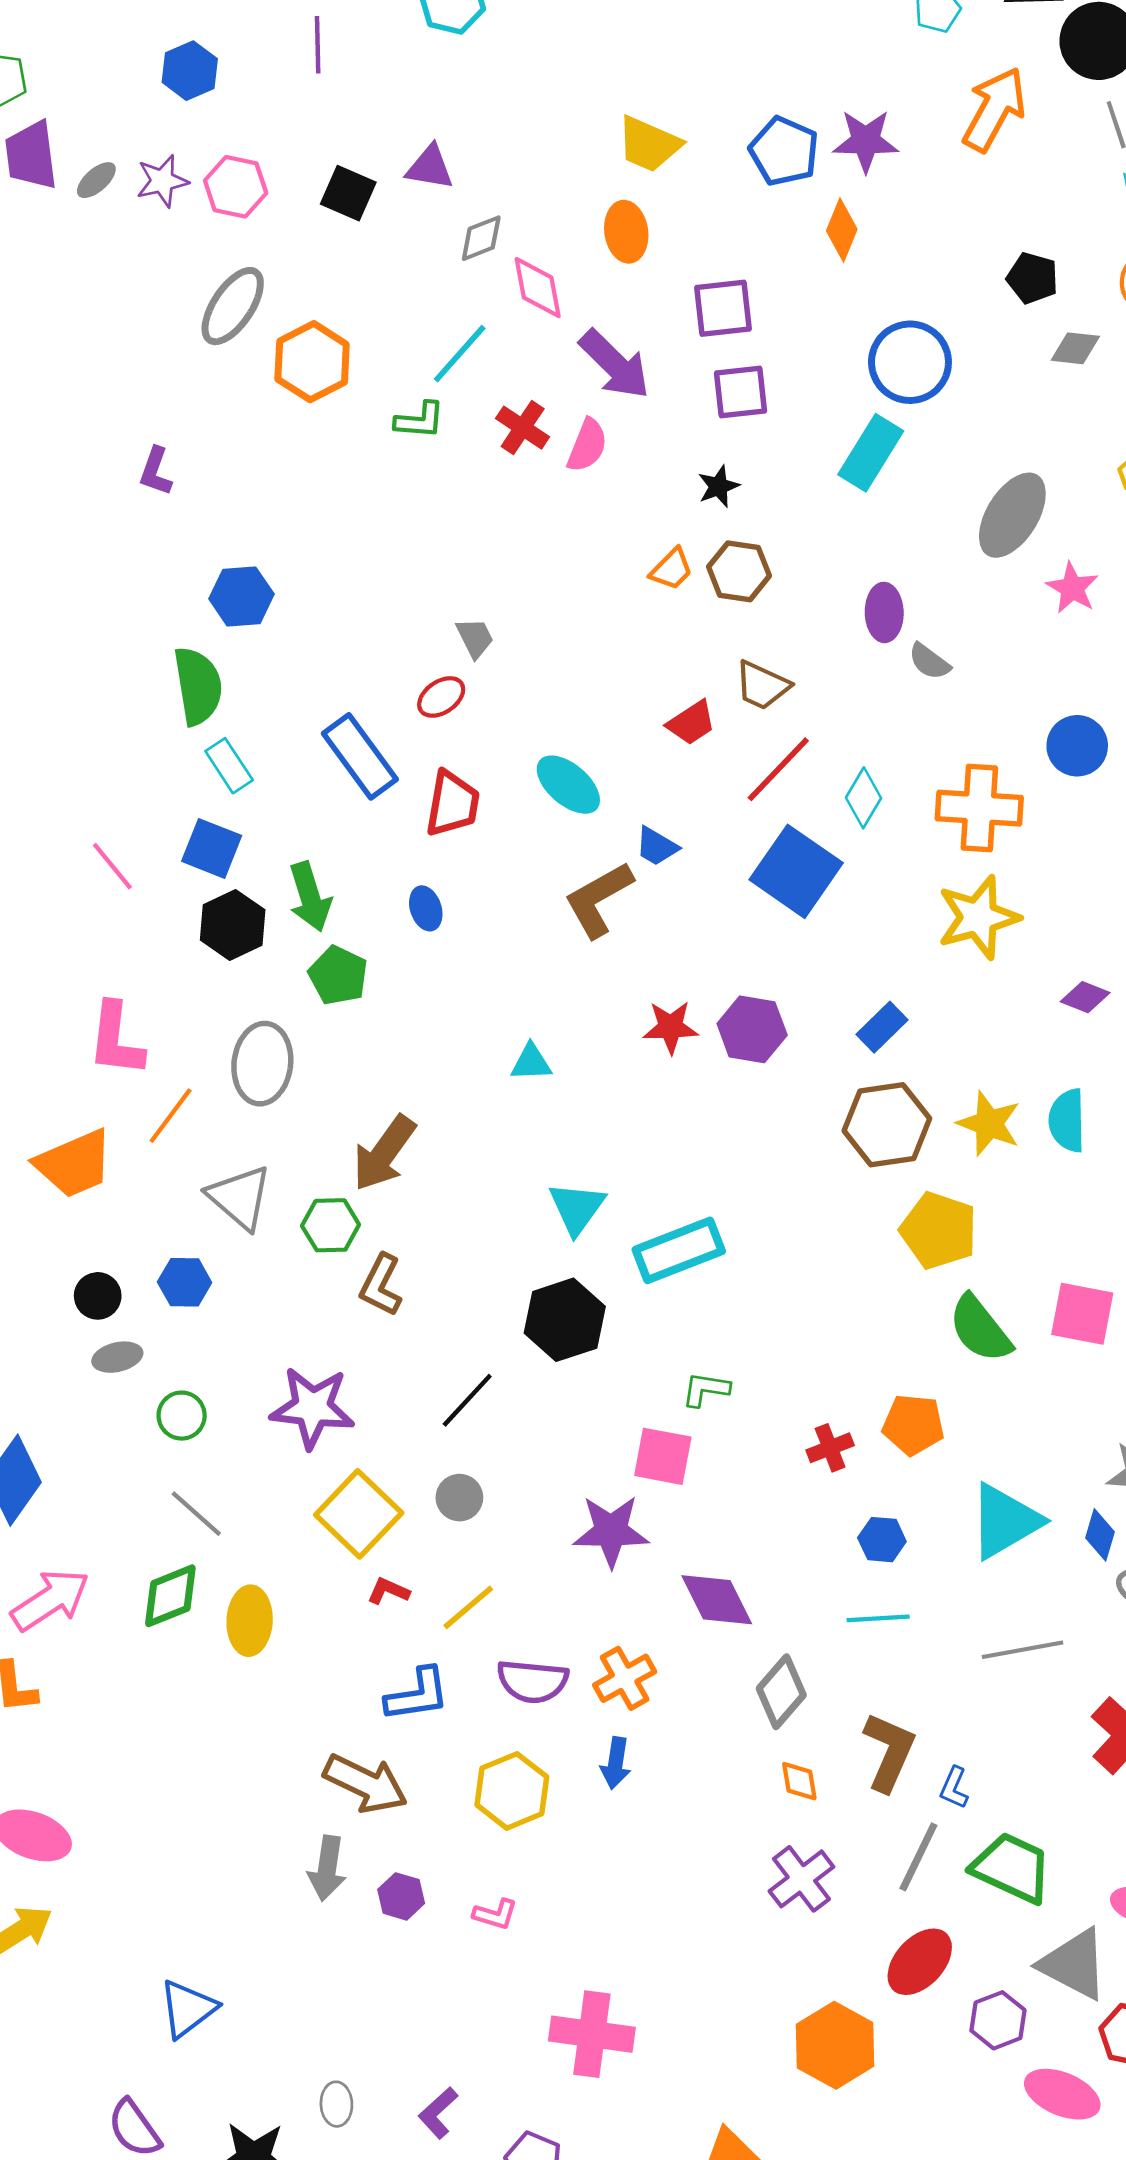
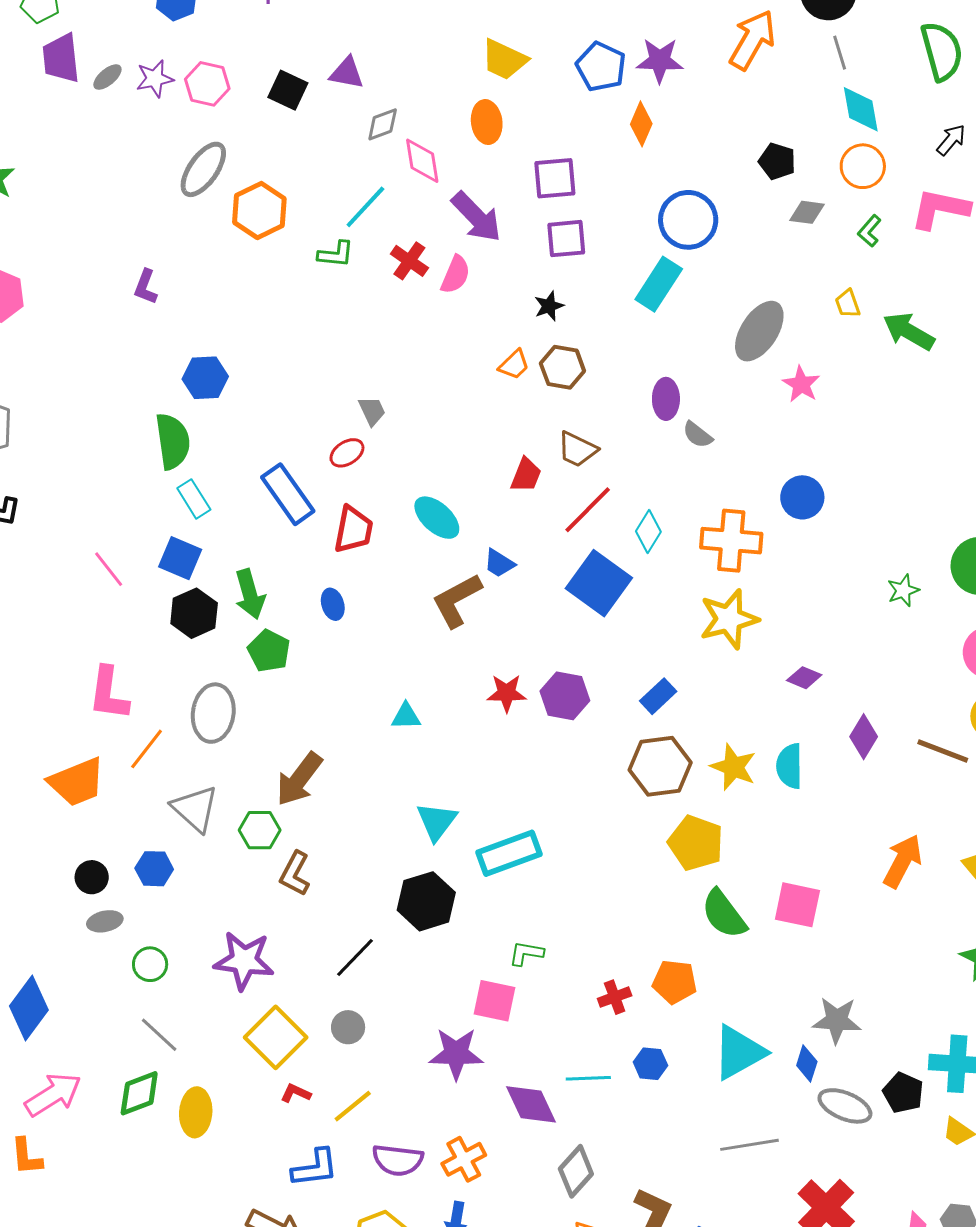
red trapezoid: (691, 723) -> (526, 475), turned -36
cyan line: (878, 1618) -> (588, 1078), moved

